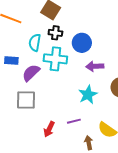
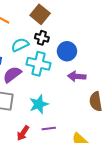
cyan semicircle: (35, 43) -> (20, 45), turned 48
cyan star: (88, 95) -> (39, 104), moved

